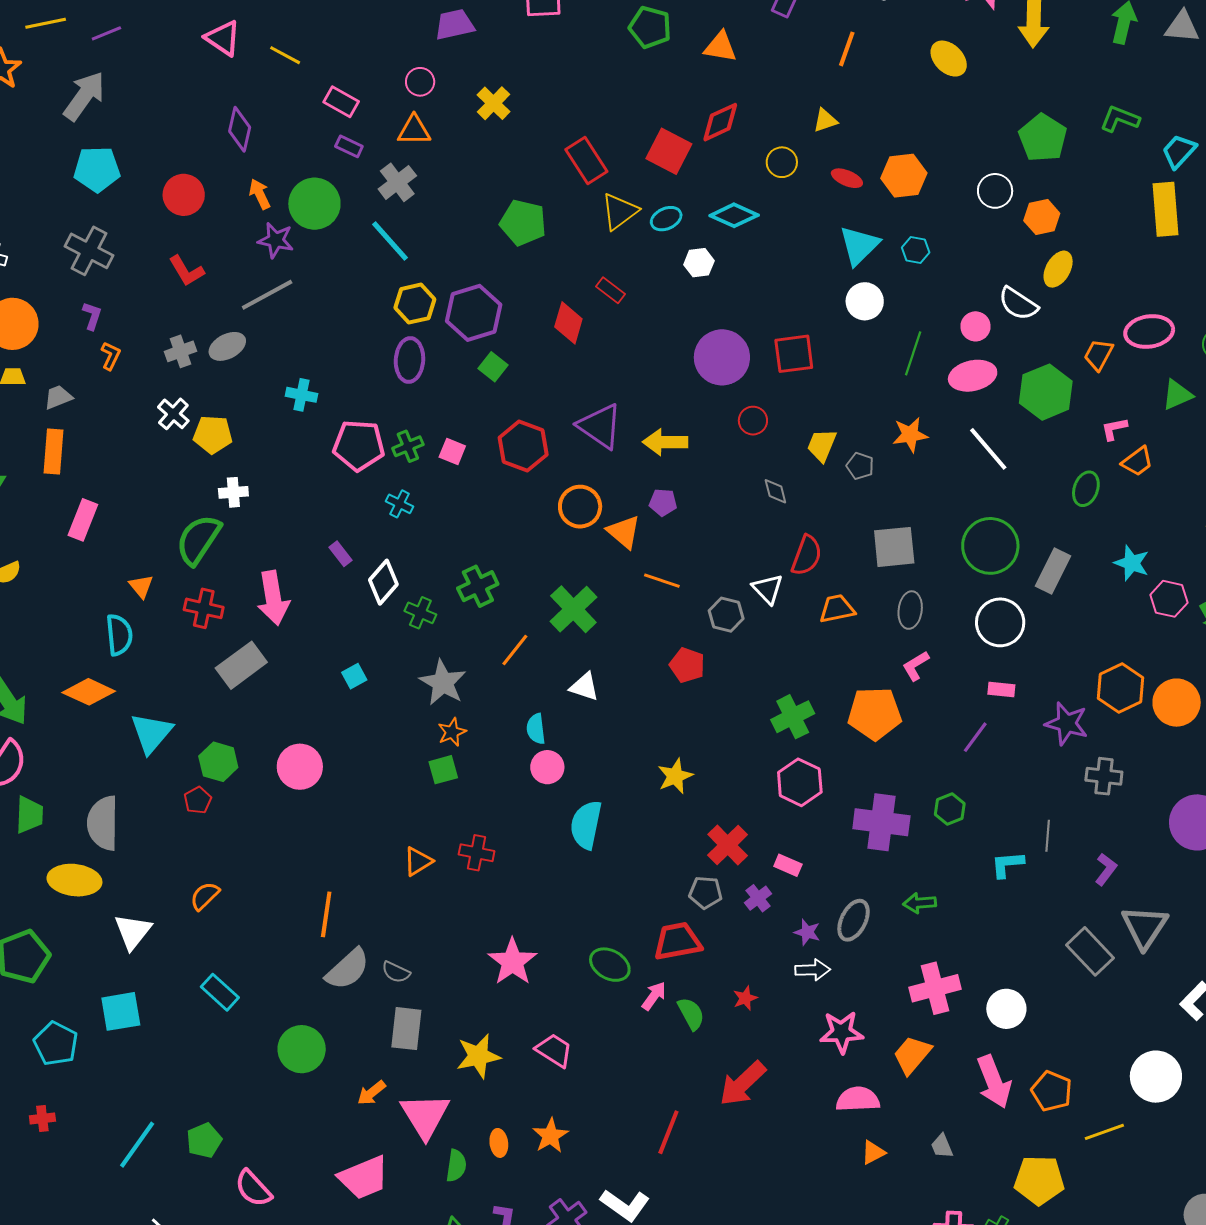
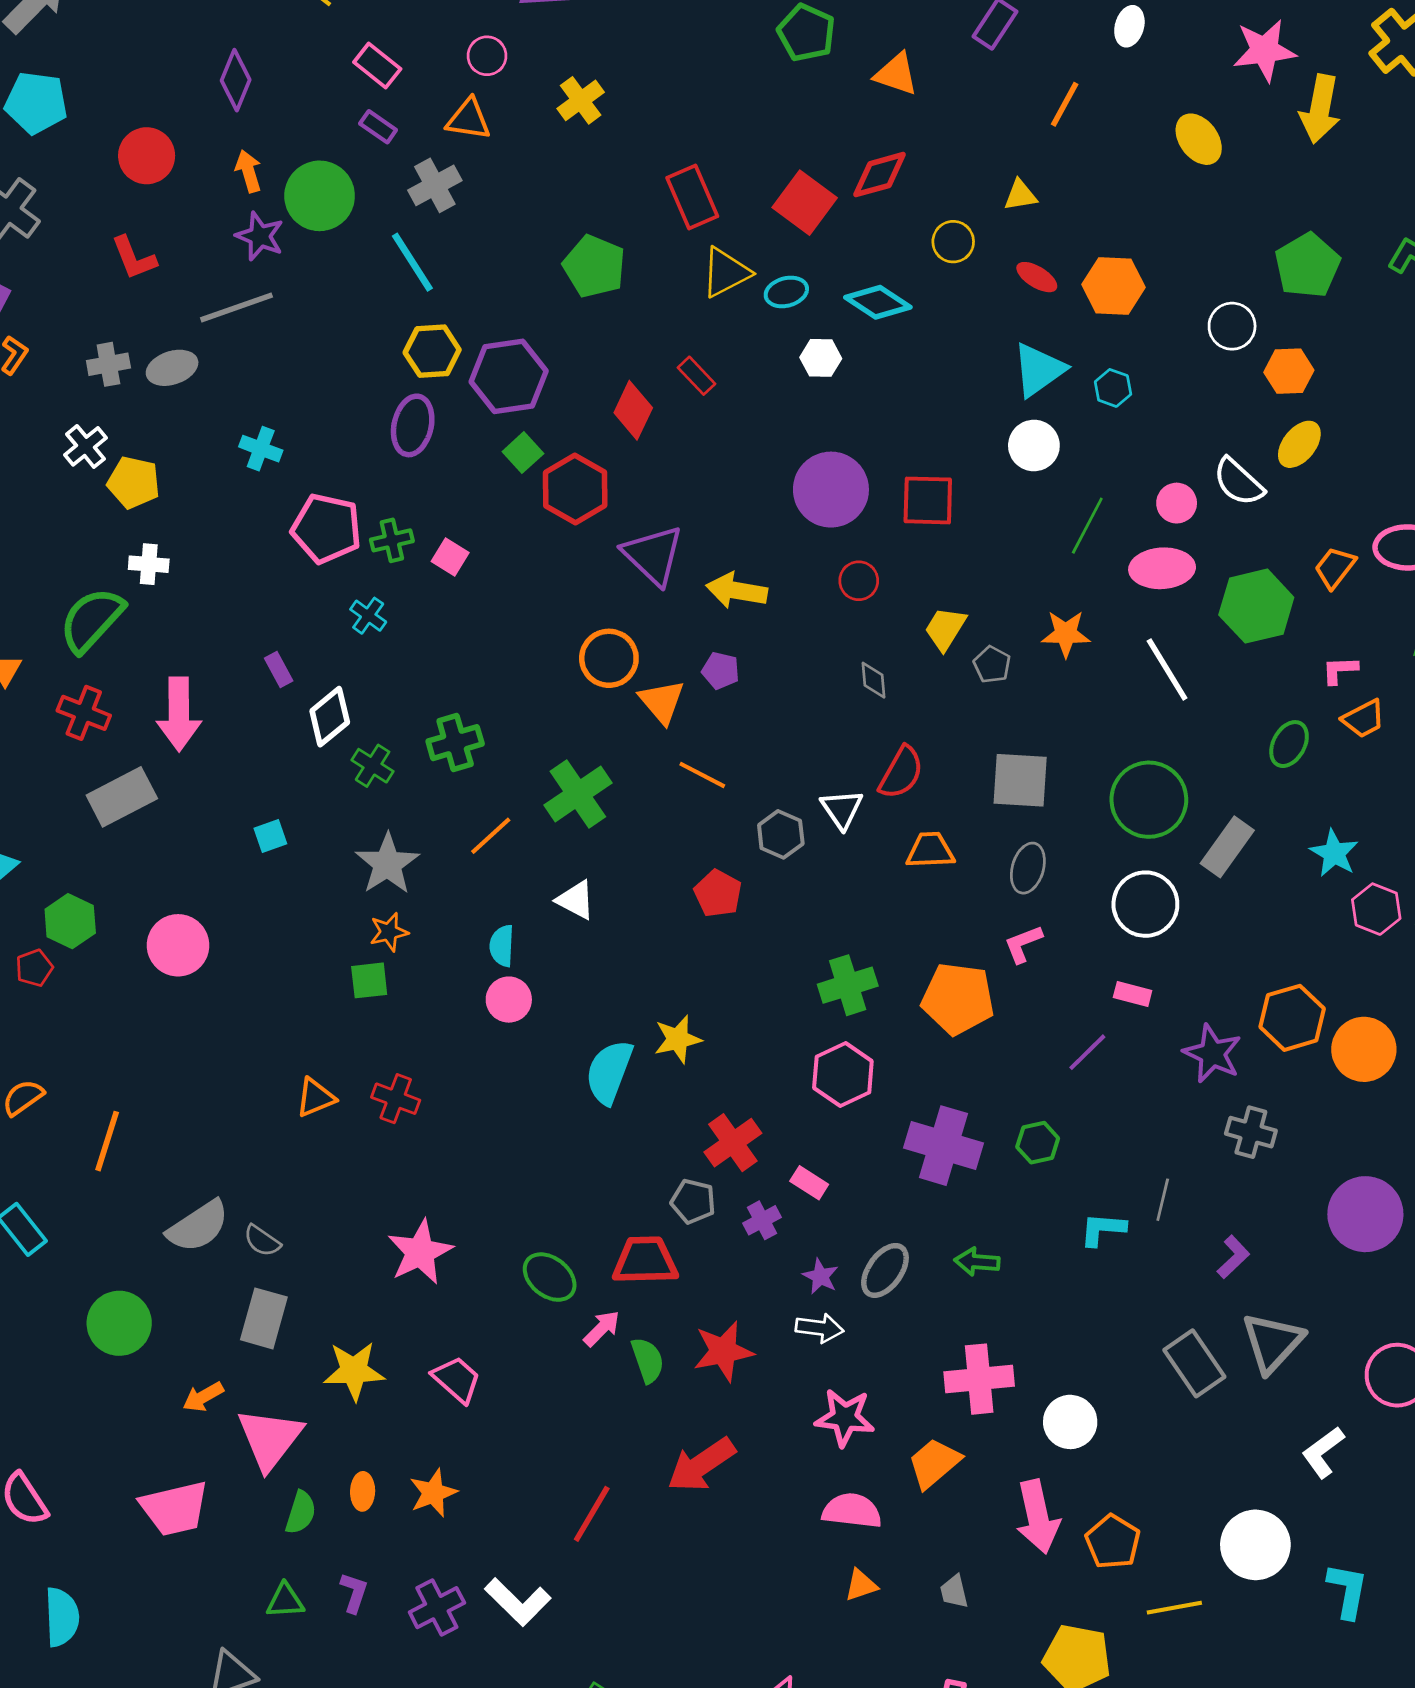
red hexagon: (523, 446) -> (575, 489), moved
cyan semicircle: (586, 825) -> (609, 1072), moved
orange line: (326, 914) -> (107, 1141), moved
red star: (745, 998) -> (723, 1351), size x1.8

